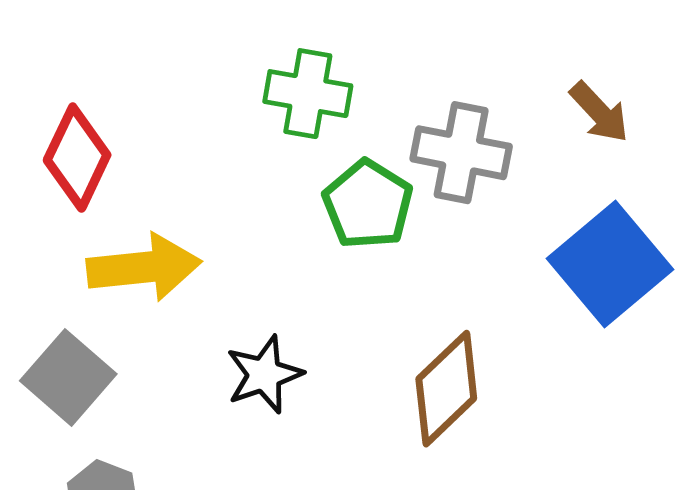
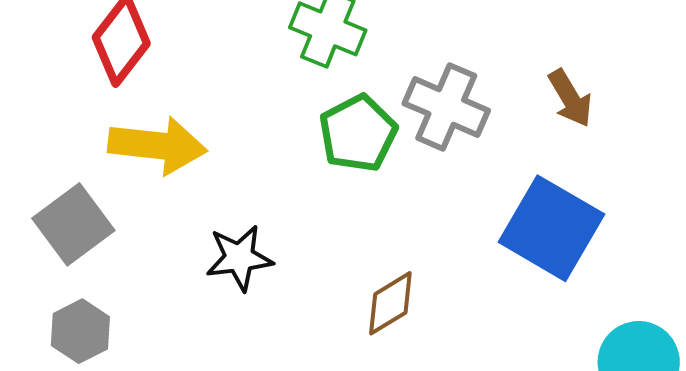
blue square: (610, 264) -> (551, 228), turned -32
brown diamond: (446, 389) -> (390, 303), size x0.7

